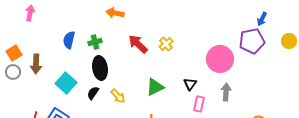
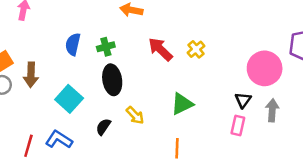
black triangle: (190, 84) -> (243, 100), moved
black semicircle: (93, 93) -> (103, 127), moved

